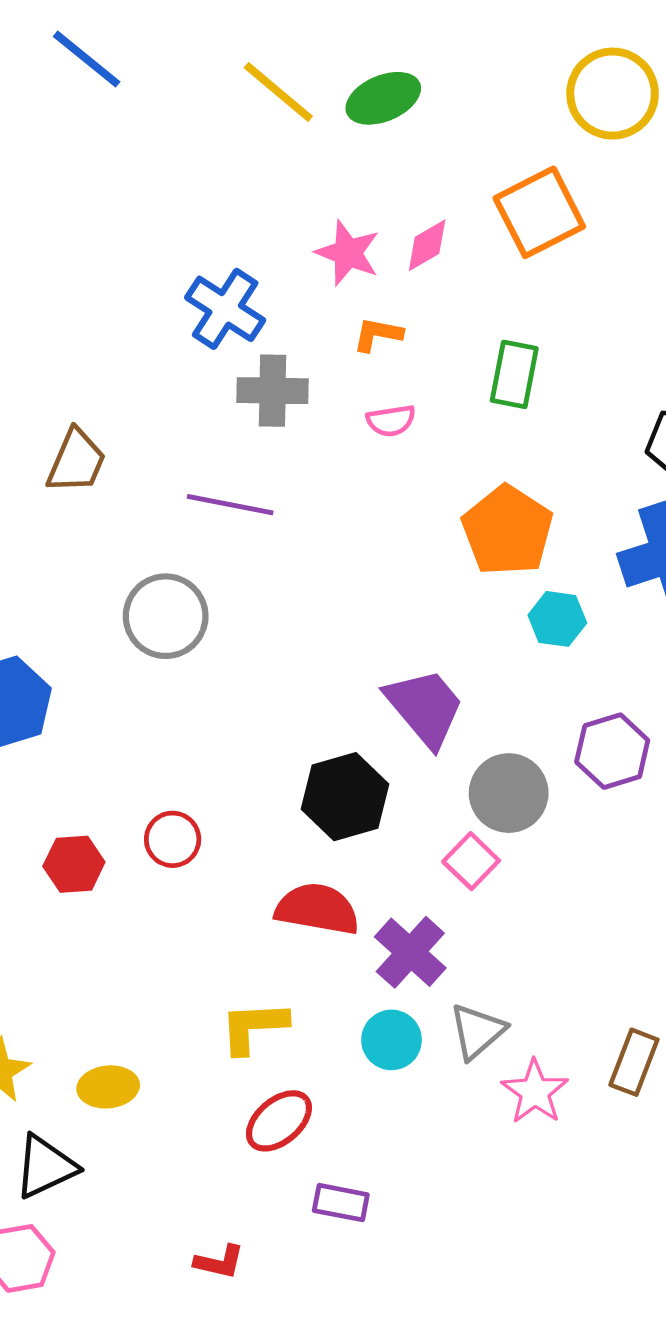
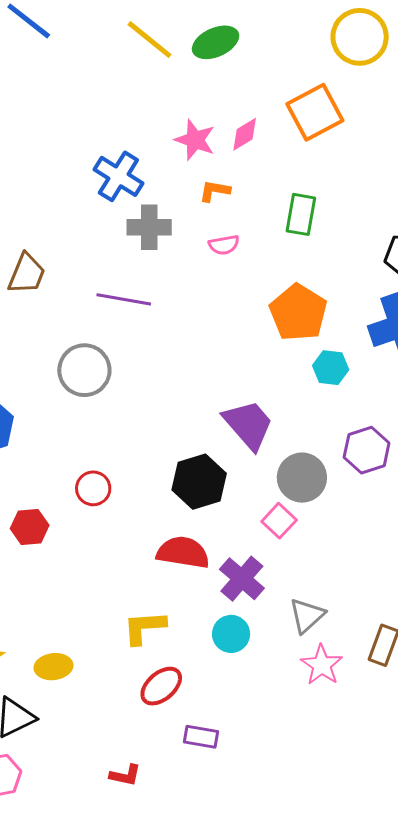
red circle: (173, 839) -> (93, 488), moved
gray triangle: (477, 1031) -> (307, 615), moved

